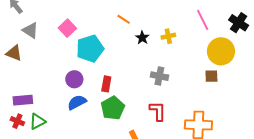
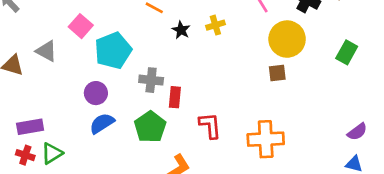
gray triangle: (30, 30) -> (46, 51), moved
gray cross: (159, 76) -> (151, 80), moved
red rectangle: (106, 84) -> (175, 97), moved

